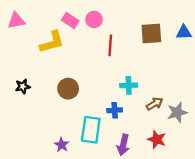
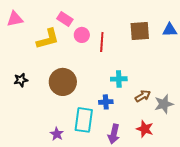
pink circle: (94, 19) -> (82, 35), moved
brown circle: (68, 89) -> (63, 82), size x1.4

